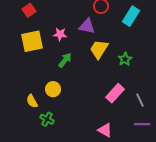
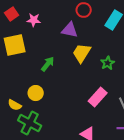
pink star: (60, 34) -> (34, 20), moved
yellow semicircle: (32, 101) -> (15, 105), turned -32
green cross: (47, 119) -> (30, 123), size x1.6

